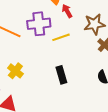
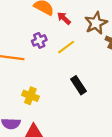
purple cross: (39, 24) -> (39, 40), size x0.6

